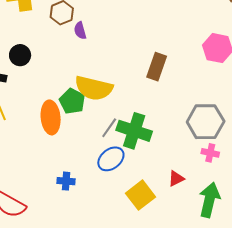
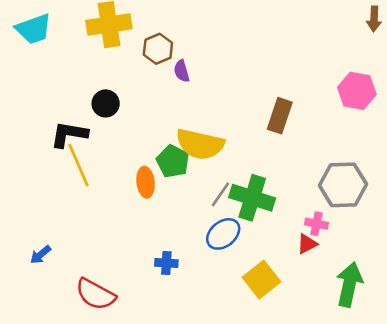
orange ellipse: (51, 117) -> (146, 182), size x0.7
pink cross: (210, 153) -> (316, 224), moved
red triangle: (176, 179) -> (307, 244), moved

